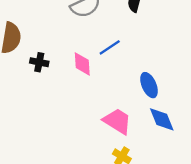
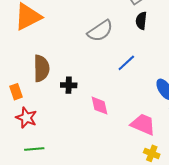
pink diamond: (82, 64) -> (99, 106), moved

